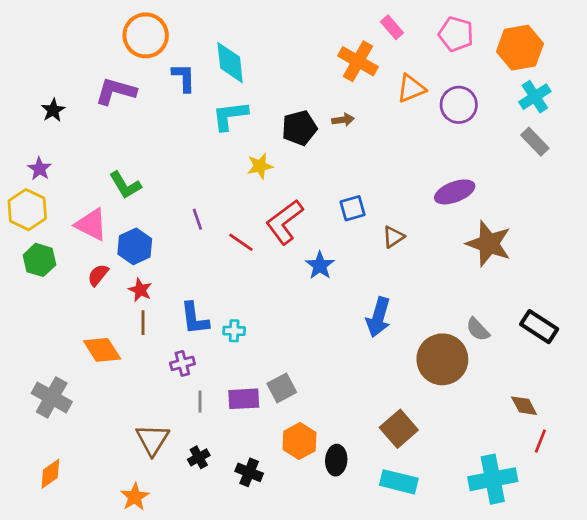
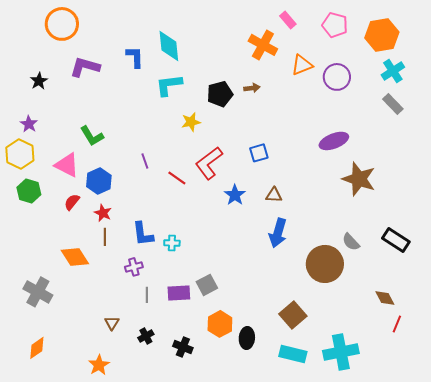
orange circle: (146, 35) -> (62, 24), moved
brown triangle: (393, 237) -> (274, 195), moved, turned 36
brown triangle: (152, 440) -> (112, 323), size x0.6
cyan cross: (493, 479) -> (341, 352), moved

